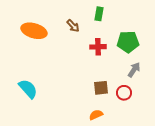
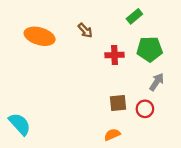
green rectangle: (99, 14) -> (134, 16), moved, turned 40
cyan semicircle: (28, 89) -> (20, 124), moved

